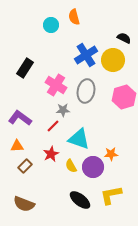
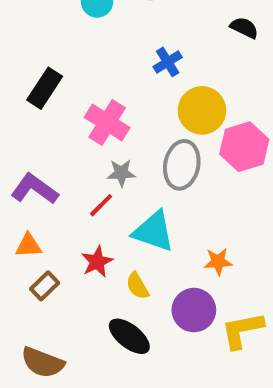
blue cross: (86, 55) -> (168, 62), size x0.6
yellow circle: (113, 60) -> (202, 110), moved
gray ellipse: (86, 91) -> (182, 165), moved
purple circle: (93, 167) -> (194, 310), moved
yellow L-shape: (111, 195) -> (242, 330), moved
black ellipse: (80, 200) -> (129, 336), moved

